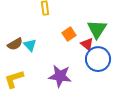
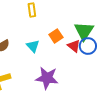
cyan triangle: (30, 45) -> (33, 46), moved
blue circle: (98, 59) -> (88, 46), moved, size x0.7

